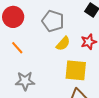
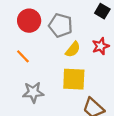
red circle: (13, 17) -> (29, 21), moved
yellow square: (76, 70) -> (74, 79), moved

